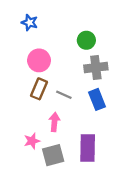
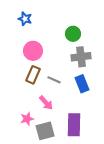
pink arrow: (54, 122) -> (46, 103), turned 133

